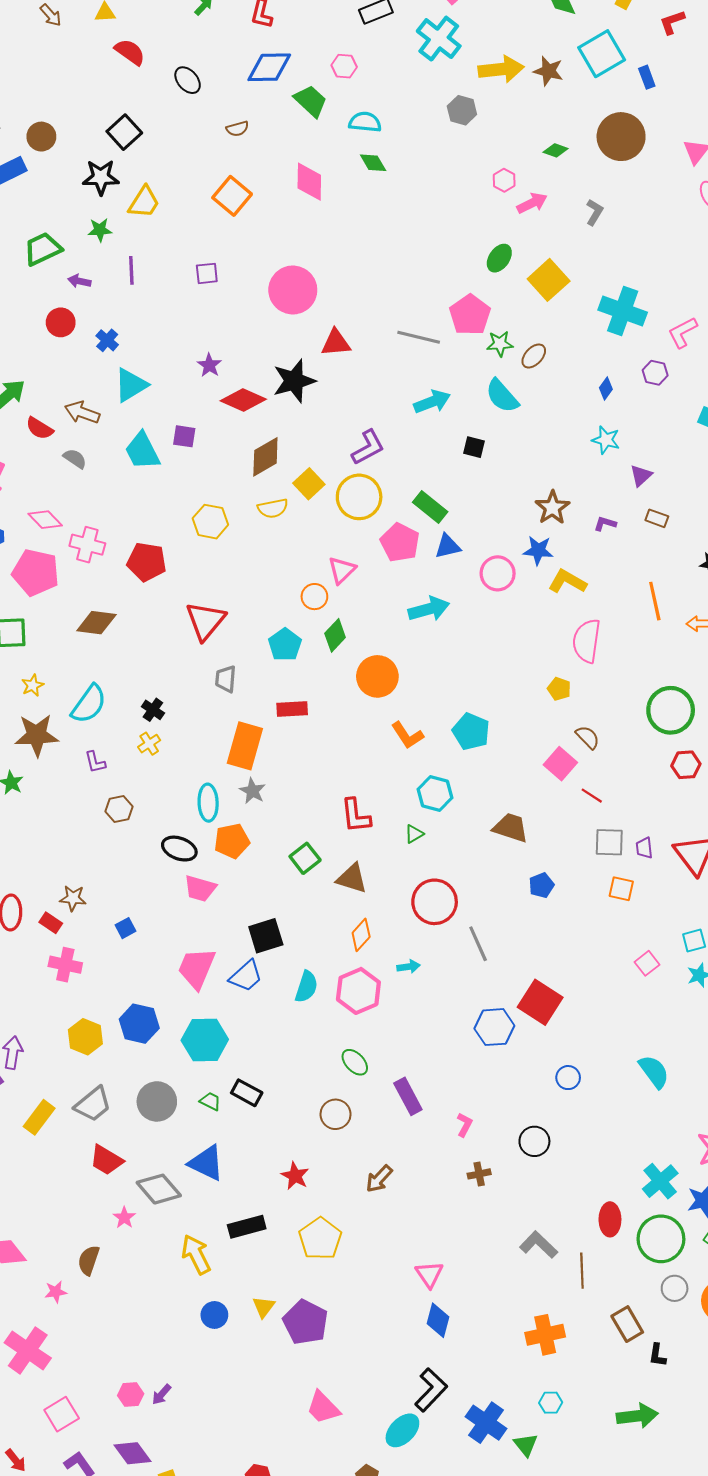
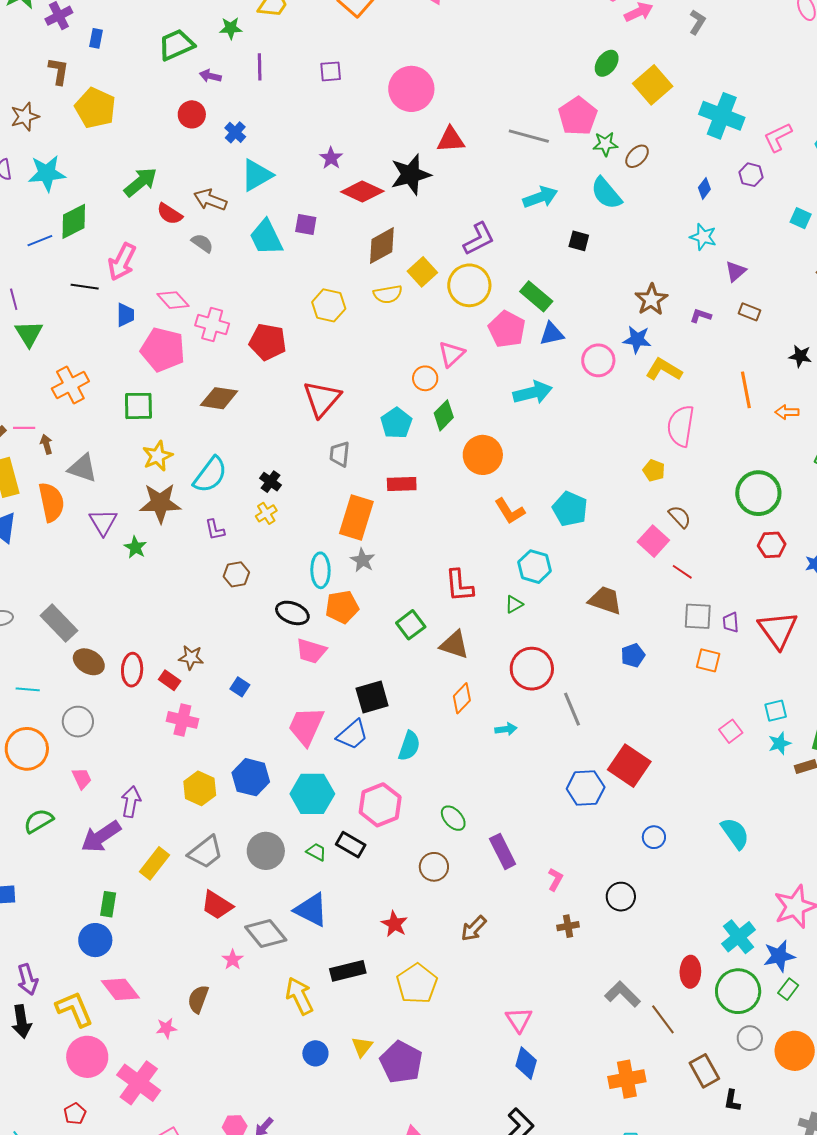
yellow star: (33, 685) -> (158, 456), size x1.4
blue square: (125, 928) -> (240, 687), turned -30
pink hexagon: (358, 991) -> (380, 805), moved
brown line: (582, 1271) -> (663, 1019), turned -36

